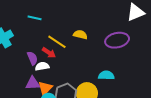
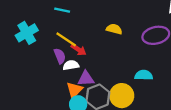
yellow line: (57, 42) -> (66, 39), moved
purple triangle: (33, 83) -> (86, 79), moved

